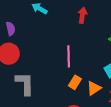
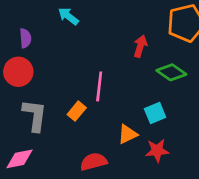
red arrow: (83, 15) -> (140, 46), moved
orange rectangle: (75, 82) -> (77, 111), moved

